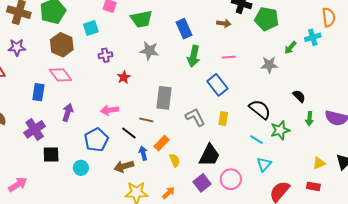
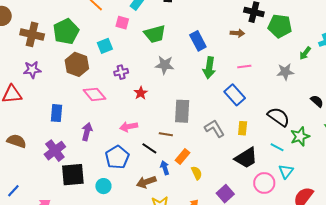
pink diamond: (60, 75) -> (95, 94), moved
black square: (51, 155) -> (73, 175), size x1.4
black trapezoid: (209, 155) -> (246, 158), moved, turned 35
pink circle: (231, 179) -> (264, 183), moved

